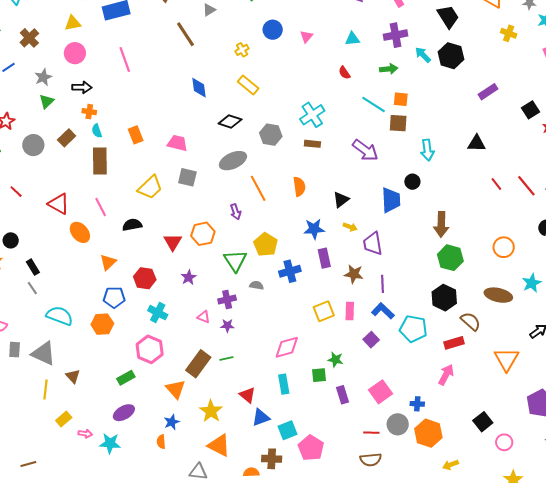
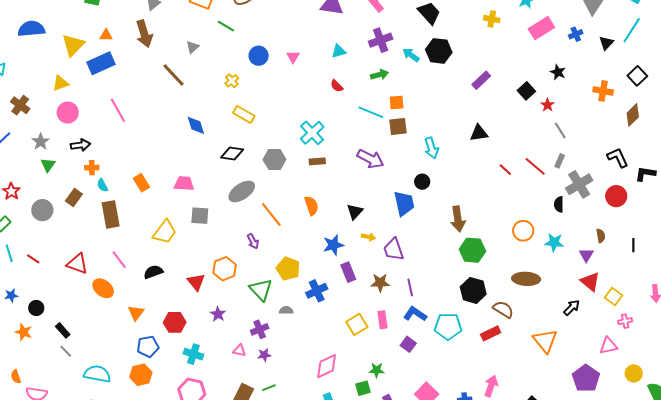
cyan star: (532, 283) -> (554, 242), moved, turned -30
pink arrow: (446, 375) -> (491, 386), moved

